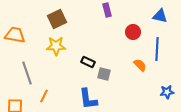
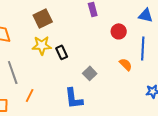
black rectangle: (88, 62) -> (62, 52), moved, turned 40
gray square: (104, 74) -> (90, 73), turned 32

